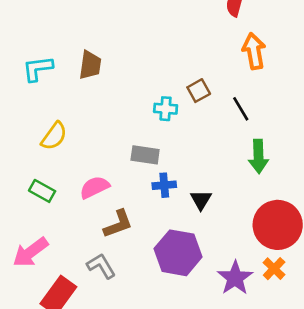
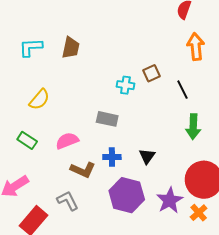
blue cross: (164, 185) -> (112, 157), moved
brown L-shape: (118, 224) -> (83, 170), turned 40
purple star: (235, 278) -> (170, 200), moved

